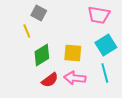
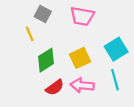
pink trapezoid: (99, 15) -> (82, 16), moved
yellow square: (73, 53) -> (80, 58), turned -30

